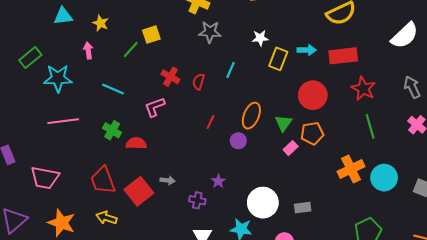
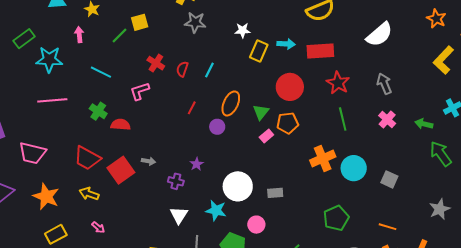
cyan line: (230, 70) -> (209, 70), moved
red trapezoid: (103, 180) -> (87, 158), turned -44

